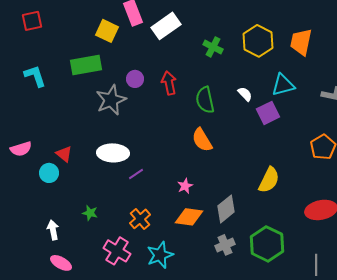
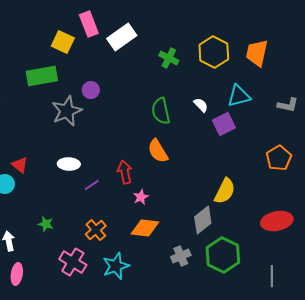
red arrow: (169, 83) -> (125, 172), moved
white ellipse: (113, 153) -> (69, 164), size x0.7
gray diamond: (226, 209) -> (203, 220), moved
pink ellipse: (61, 263) -> (17, 274), turned 70

